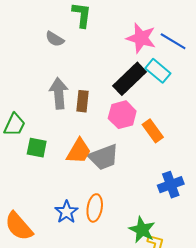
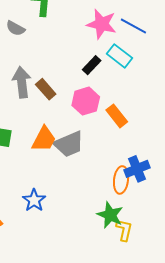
black rectangle: (130, 79) -> (92, 65), size x0.6
brown rectangle: (83, 101) -> (46, 89), turned -45
orange ellipse: (95, 208) -> (121, 180), moved

